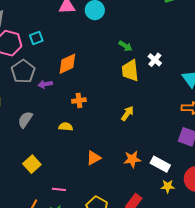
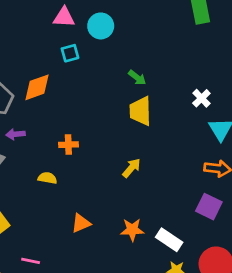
cyan square: (36, 38) -> (70, 53), moved
white cross: (155, 60) -> (201, 98), moved
orange diamond: (67, 64) -> (37, 87), moved
purple arrow: (45, 84) -> (15, 134), moved

